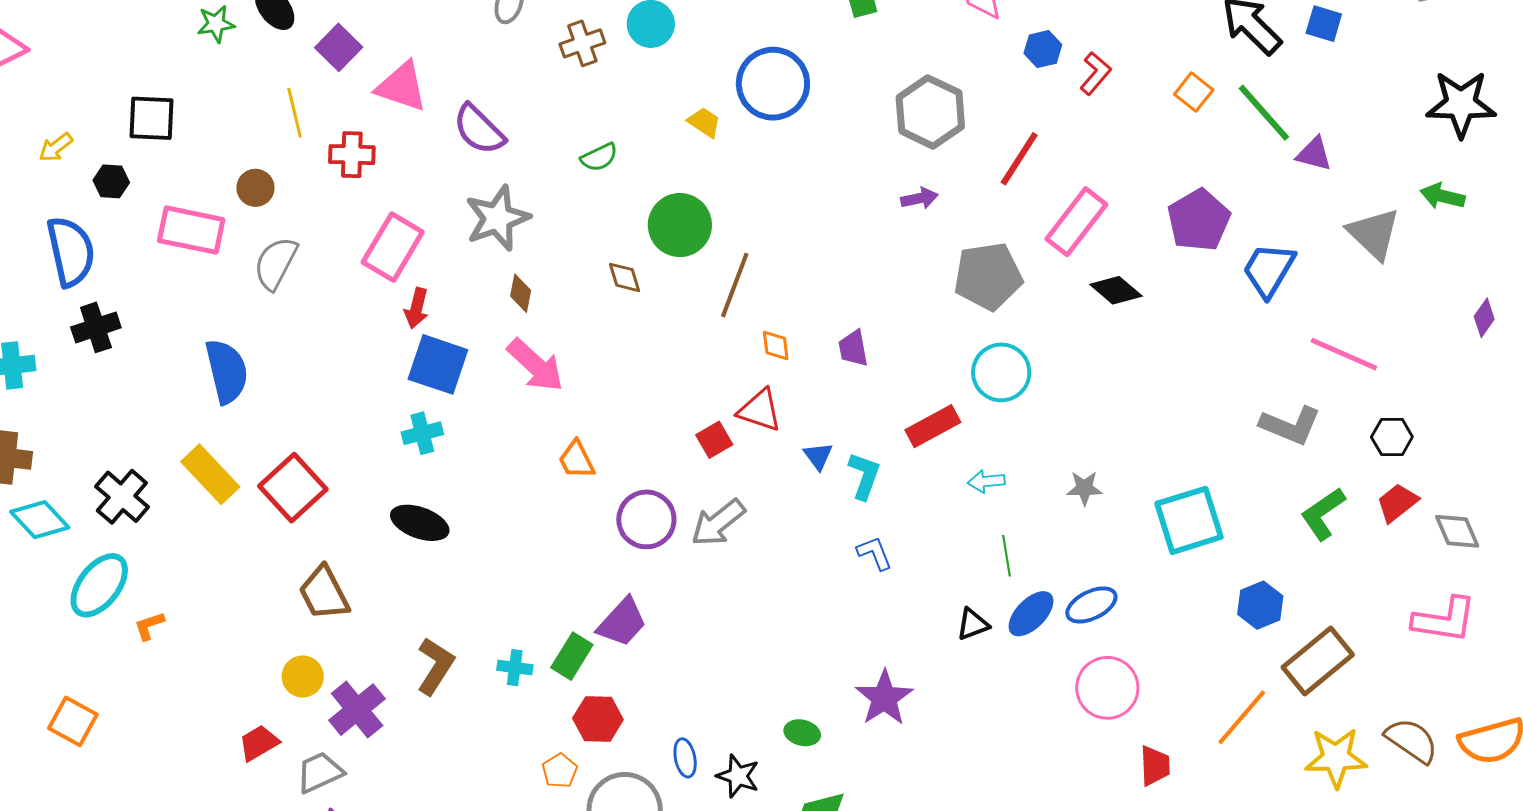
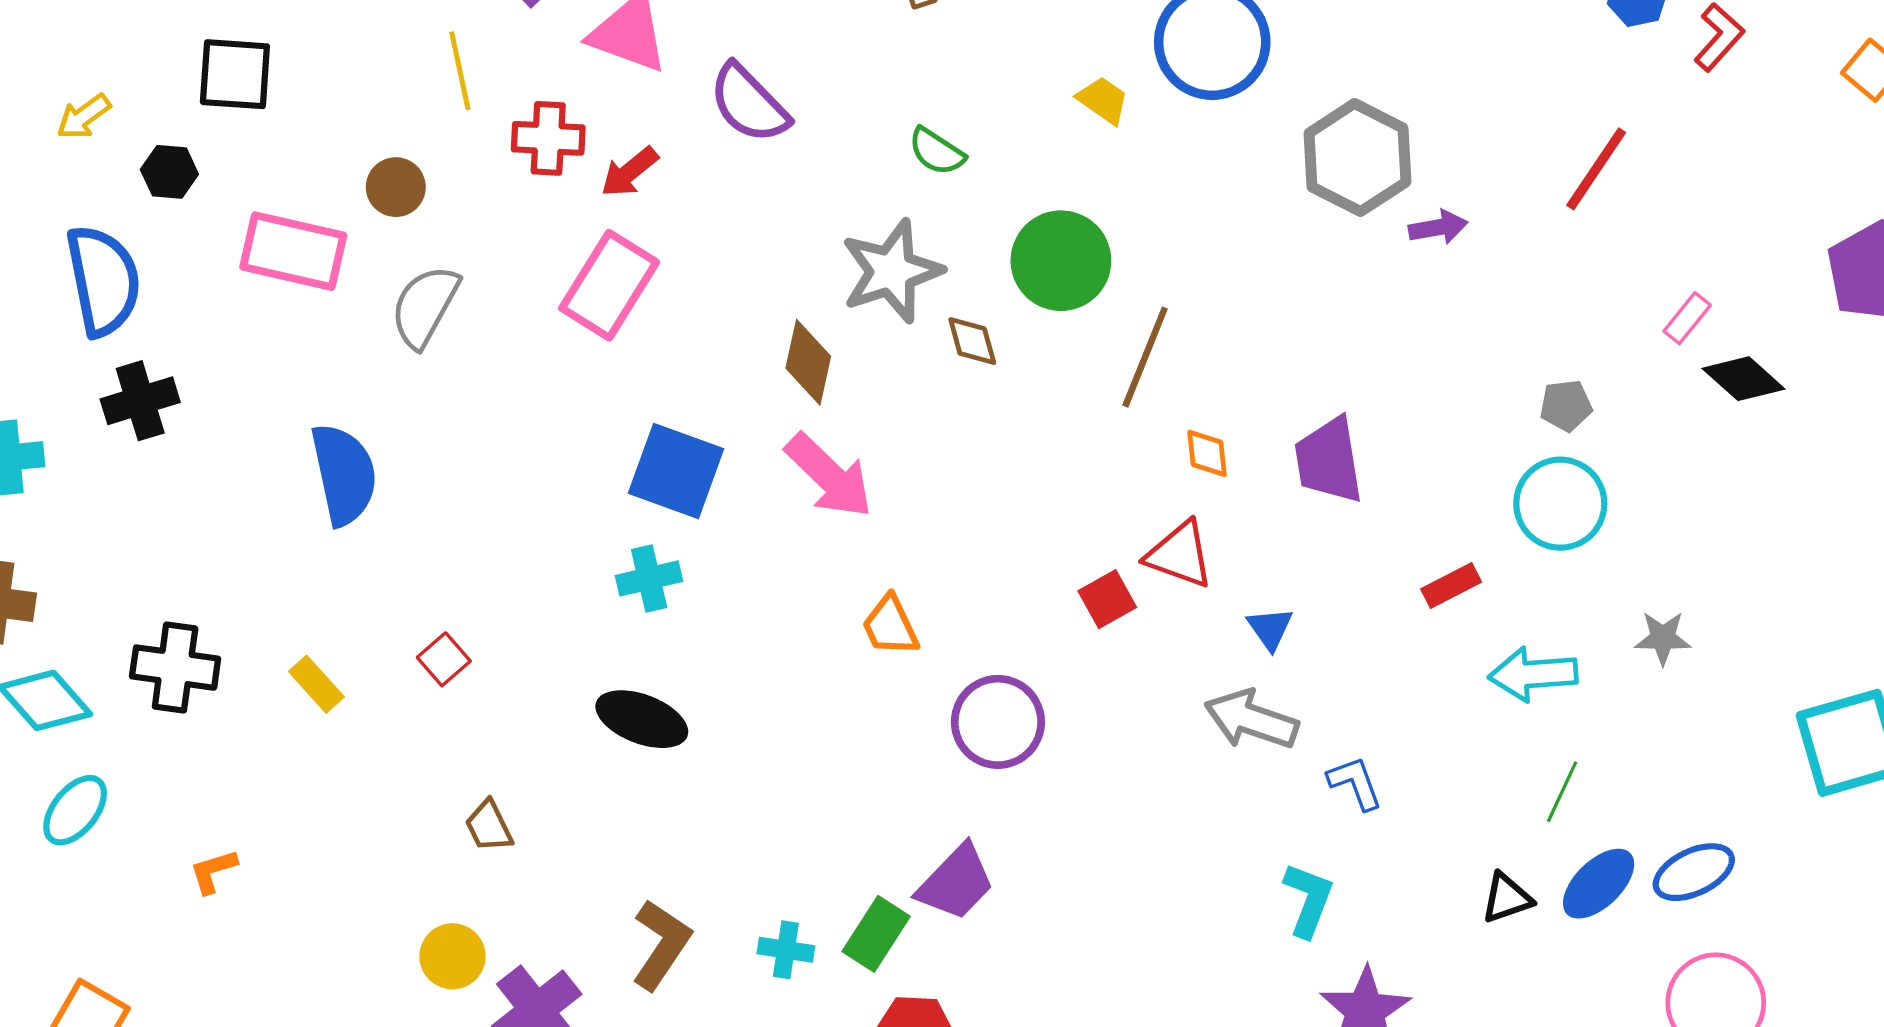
gray hexagon: (930, 112) -> (1358, 158), moved
green semicircle: (599, 157) -> (937, 151), turned 57
gray star: (497, 218) -> (892, 271), moved
pink rectangle: (1076, 222) -> (1687, 318), moved, size x0.5
gray pentagon: (988, 276) -> (1566, 406), moved, size x0.5
brown diamond: (521, 293) -> (808, 362), size x1.4
red arrow: (417, 308) -> (629, 172), moved, turned 36
purple trapezoid: (853, 348) -> (1329, 460), size x1.5
red rectangle: (933, 426) -> (1451, 585), size x0.7
yellow rectangle: (210, 474) -> (316, 684), moved, size x0.6
cyan L-shape: (864, 476) -> (1308, 900), moved
cyan arrow: (986, 481) -> (1533, 674), size x1.5
red square: (293, 488) -> (444, 659), size x0.5
gray star: (1084, 488) -> (1663, 638), moved
black cross: (122, 497) -> (175, 668), turned -34
gray arrow: (718, 523) -> (1251, 720), moved, turned 56
green line: (1006, 556) -> (1562, 792), turned 33
cyan ellipse: (99, 585) -> (75, 810), moved, size x0.7
brown trapezoid: (324, 593) -> (489, 826), size x0.6

